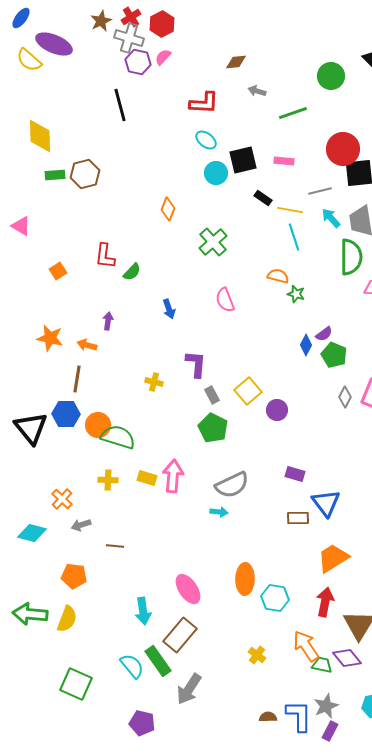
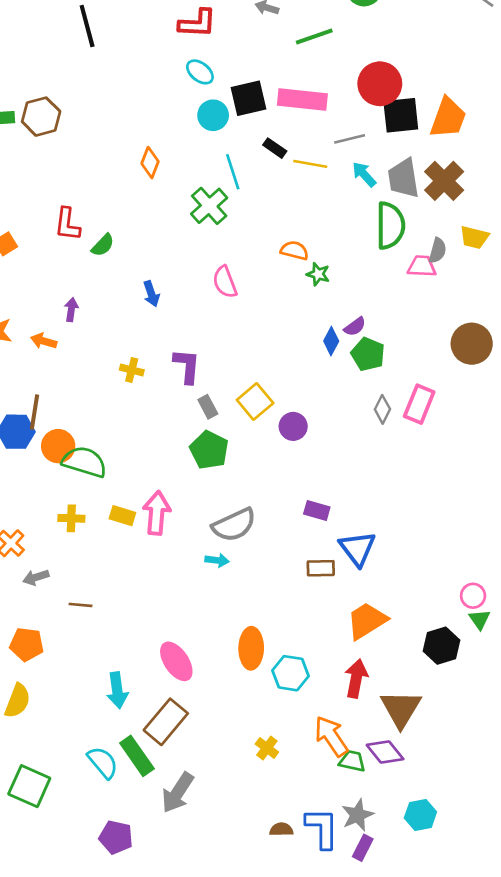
pink rectangle: (284, 161) -> (302, 100), size x1.8
cyan line: (294, 237) -> (233, 172), moved
brown line: (77, 379) -> (35, 412), moved
yellow cross: (154, 382) -> (132, 370), moved

